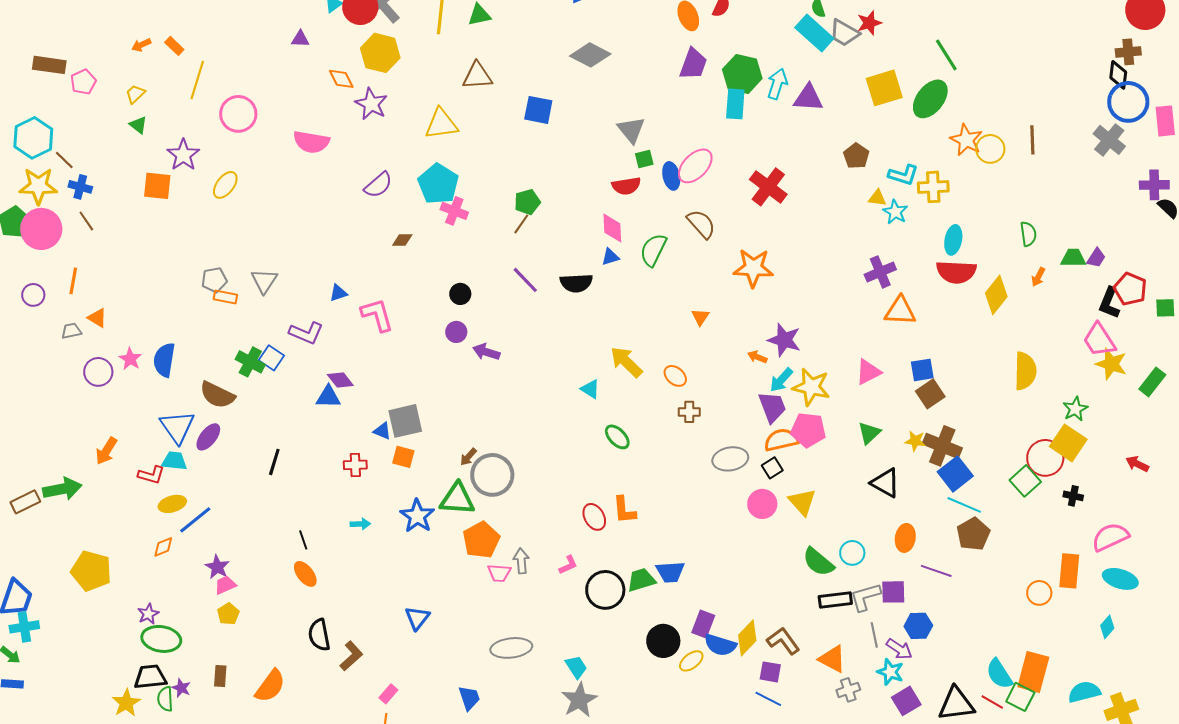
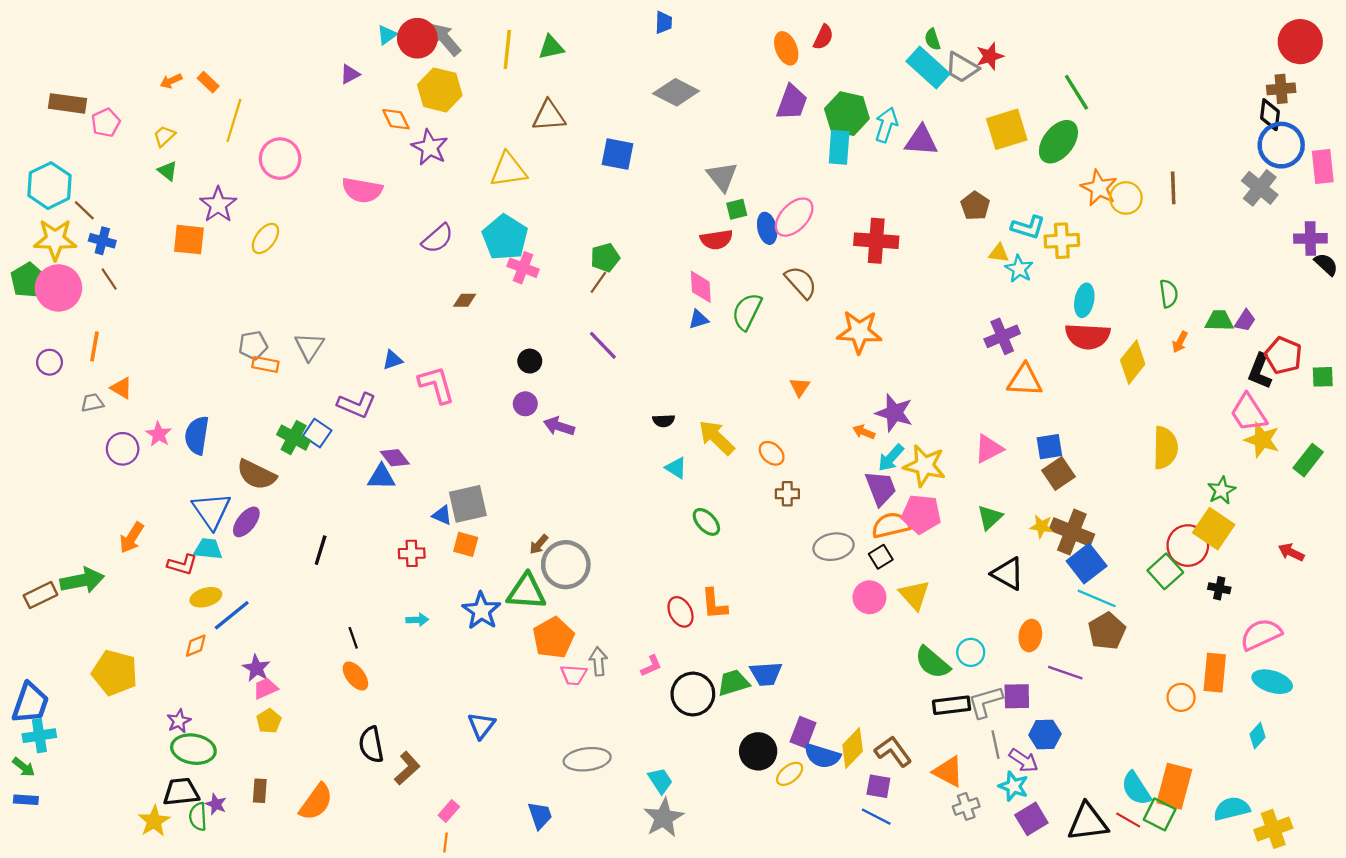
purple triangle: (300, 39) -> (350, 74), turned -30
red cross: (768, 187) -> (876, 241), turned -33
black semicircle: (576, 283) -> (664, 421), moved, size x0.6

